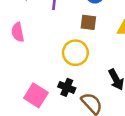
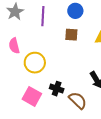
yellow circle: (75, 53) -> (35, 63), moved

